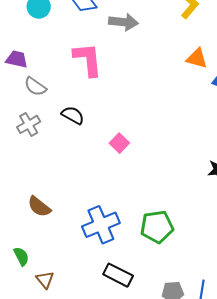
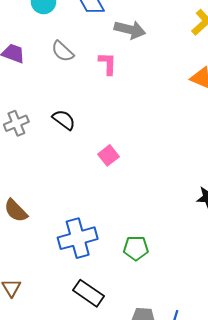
pink L-shape: (88, 59) -> (108, 64), moved, size x0.6
gray semicircle: (35, 87) -> (63, 51), moved
green pentagon: (157, 227) -> (136, 248), size x0.7

